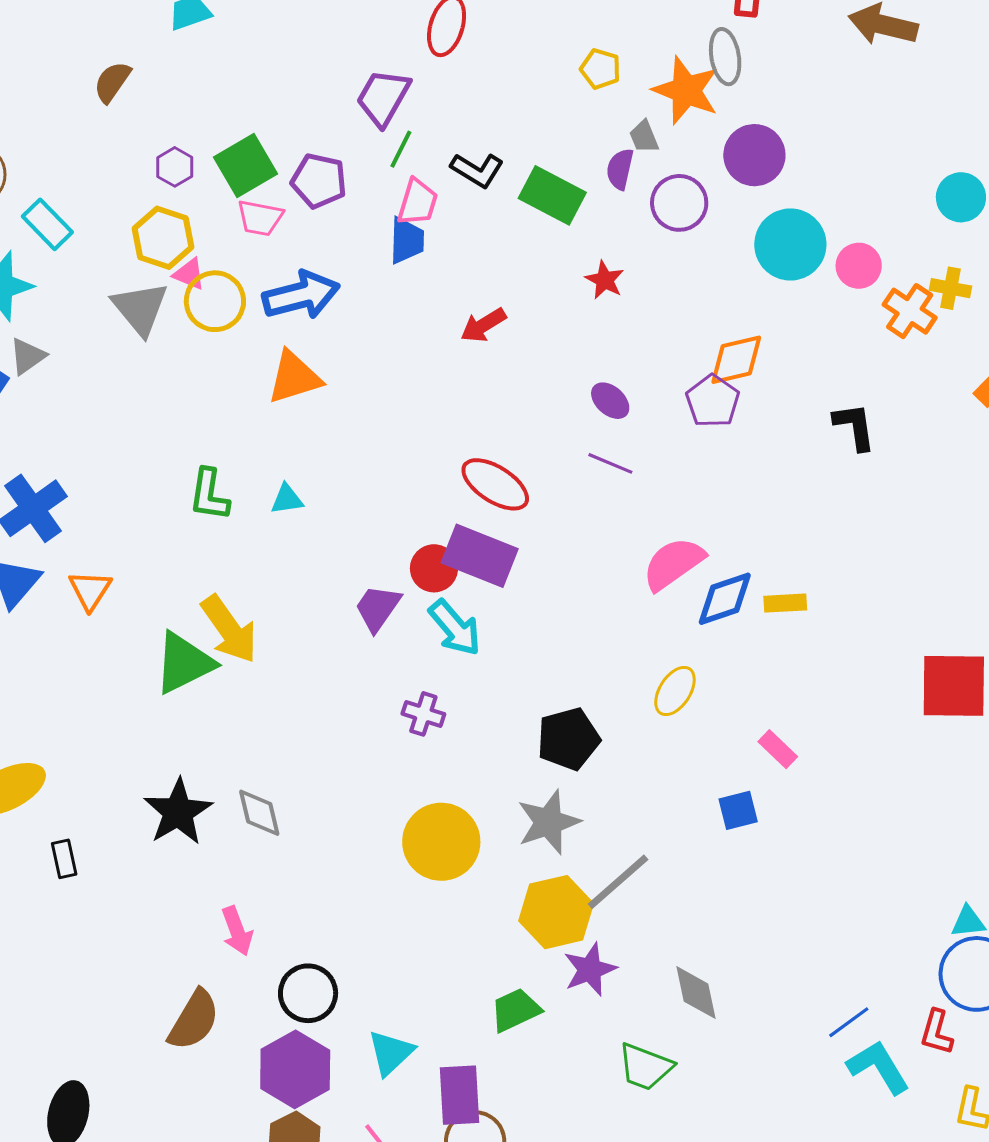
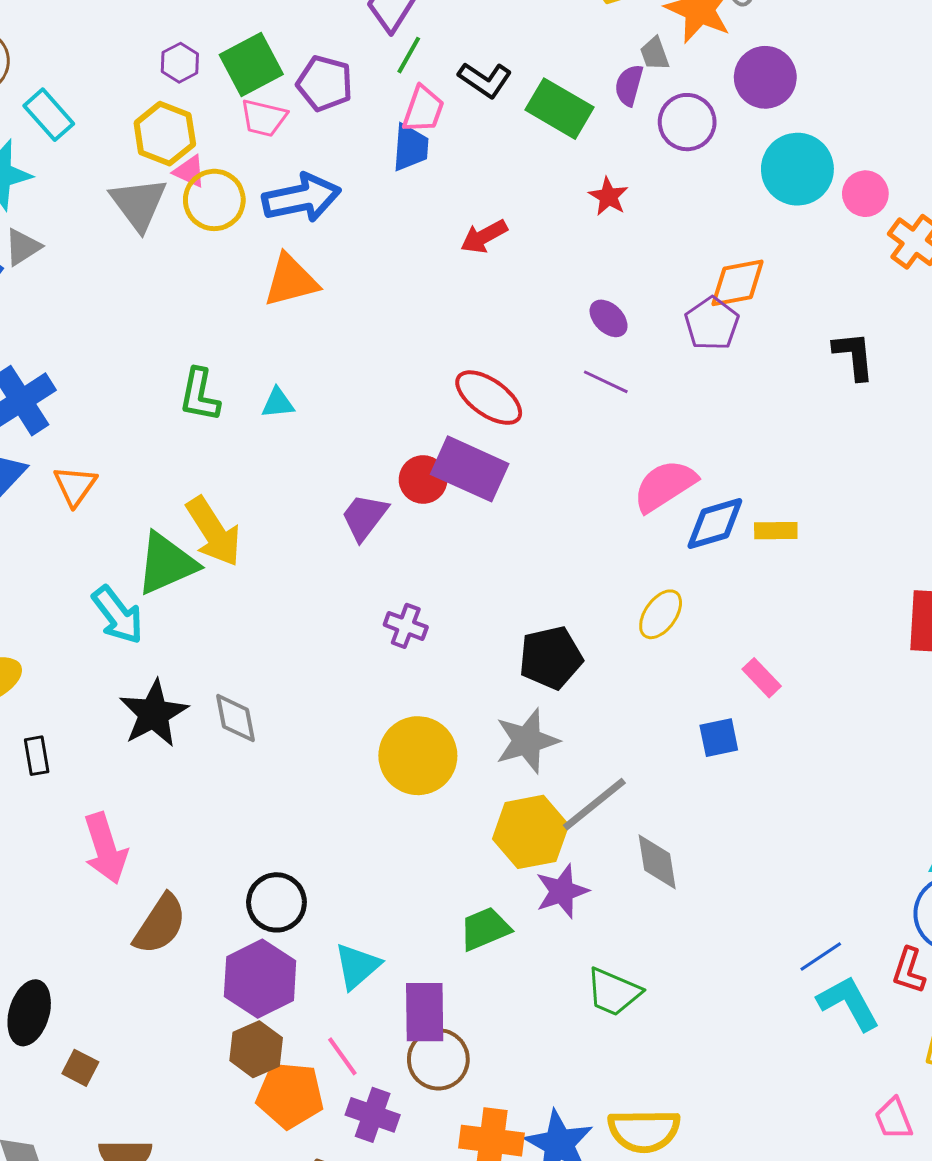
cyan arrow: (455, 628) -> (118, 615), moved
pink arrow: (237, 931) -> (105, 848), moved, size x1.4
gray diamond: (696, 993) -> (657, 862), moved

